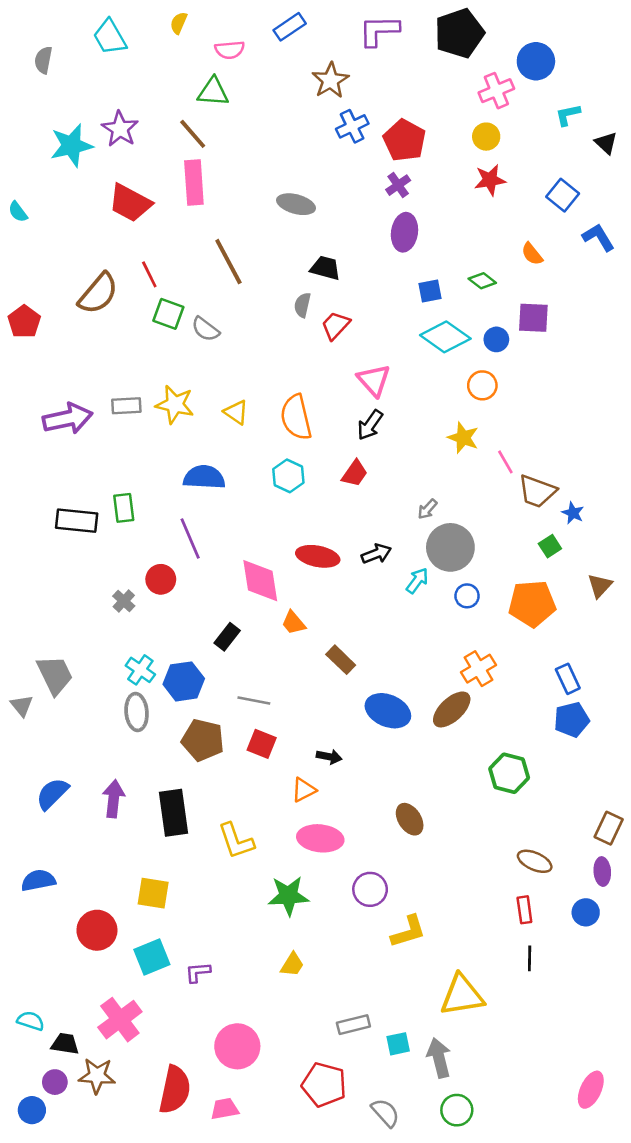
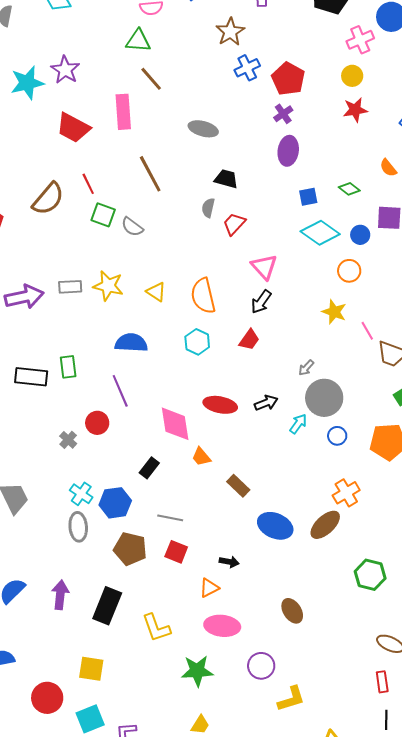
brown line: (193, 134) -> (151, 79), moved
black rectangle: (174, 813) -> (107, 606), turned 30

